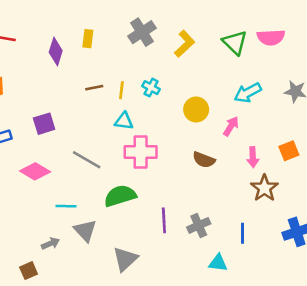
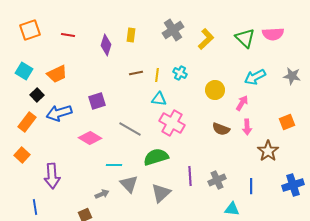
pink cross: (141, 152) -> (172, 123), turned 30
pink arrow: (253, 157) -> (247, 127), moved
gray triangle: (125, 259) -> (161, 193), moved

